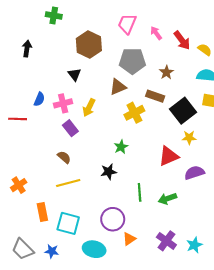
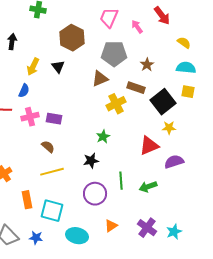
red arrow: (182, 40) -> (162, 16), moved
pink cross: (63, 103) -> (30, 117), moved
yellow arrow: (89, 108) -> (33, 67), moved
purple rectangle: (70, 128) -> (54, 119), turned -42
purple circle: (113, 219) -> (95, 194), moved

